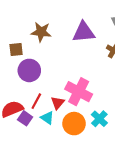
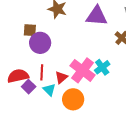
brown square: (16, 50) -> (30, 30), moved
red line: (36, 101) -> (42, 72), turned -35
cyan cross: (99, 119) -> (102, 67), moved

